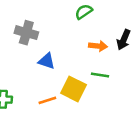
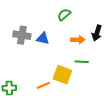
blue triangle: (47, 61) -> (43, 38), moved

